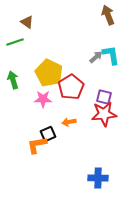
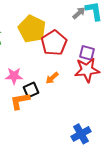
pink star: (43, 99) -> (14, 76), moved
orange arrow: (69, 122) -> (52, 78), turned -32
blue cross: (98, 178) -> (81, 134), turned -30

